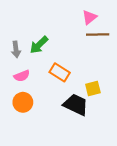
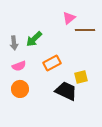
pink triangle: (90, 17) -> (69, 18), moved
orange rectangle: (60, 72) -> (52, 63), turned -60

